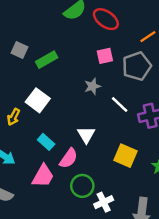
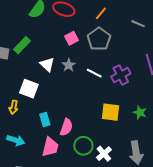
green rectangle: (47, 60) -> (22, 45), moved
white triangle: (86, 135) -> (47, 64), moved
cyan rectangle: (46, 142) -> (45, 119), turned 48

